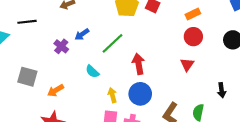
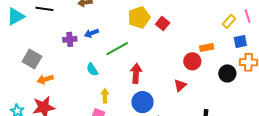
orange rectangle: (193, 14) -> (207, 48), moved
purple cross: (61, 46) -> (70, 39), turned 32
orange arrow: (56, 90) -> (45, 79), moved
blue circle: (140, 94) -> (142, 102), moved

